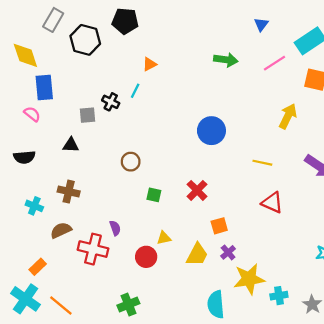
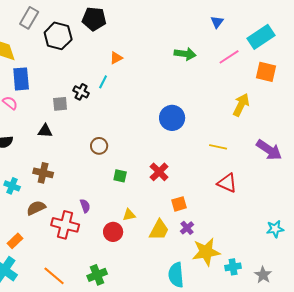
orange line: (61, 306) -> (54, 276), moved

